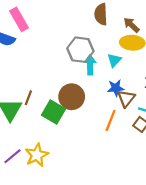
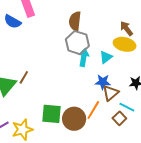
brown semicircle: (101, 14) -> (75, 21), moved
brown circle: (72, 97) -> (74, 119), moved
green square: (54, 112) -> (51, 114), moved, turned -35

